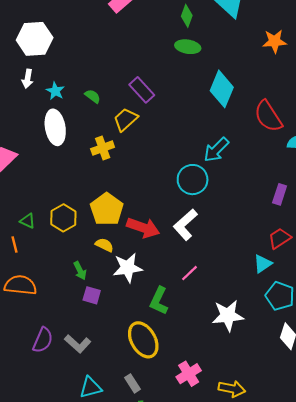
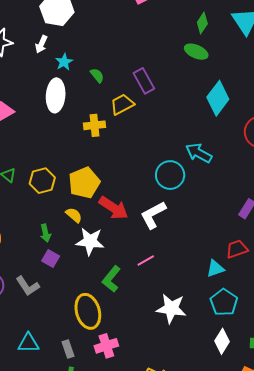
cyan arrow: (216, 150) -> (199, 153), turned 60
gray L-shape: (78, 344) -> (28, 286), moved
pink cross: (189, 374) -> (106, 346), moved

